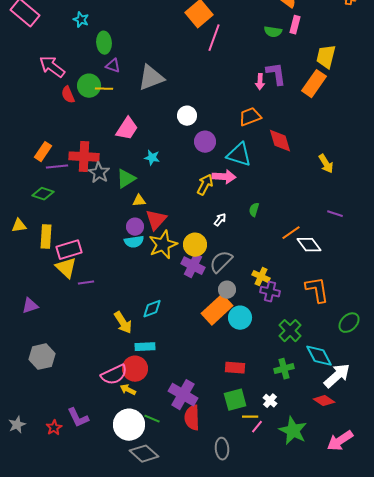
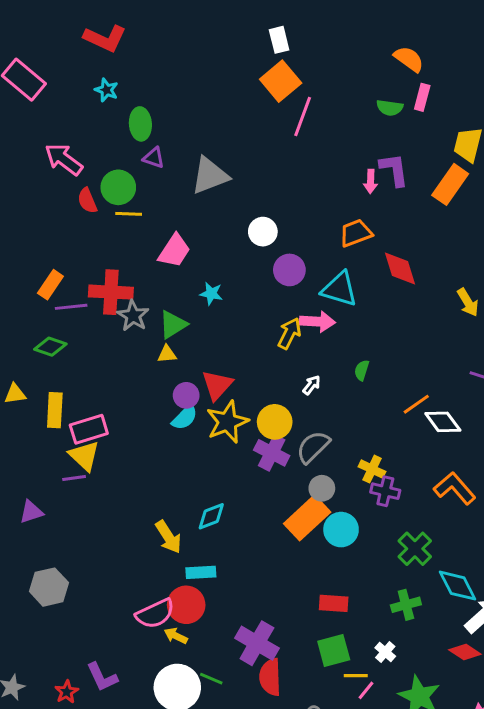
yellow line: (104, 89) -> (129, 214), moved
yellow triangle: (139, 201) -> (167, 354), moved
cyan semicircle: (134, 242) -> (185, 417), turned -36
purple line: (86, 283) -> (74, 478), moved
orange L-shape: (317, 290) -> (455, 488), turned -32

